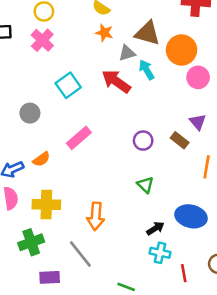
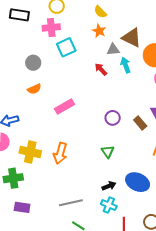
pink cross: (42, 40) -> (51, 28), turned 30
red arrow: (116, 81) -> (101, 69), size x0.6
cyan square: (68, 85) -> (66, 47), moved
gray circle: (30, 113) -> (33, 63), moved
orange semicircle: (41, 159) -> (34, 89), moved
orange arrow: (96, 216) -> (60, 153), moved
gray line: (80, 254) -> (71, 203), moved, turned -75

